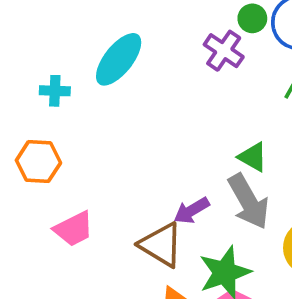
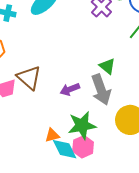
brown triangle: (161, 245) -> (29, 78), moved

